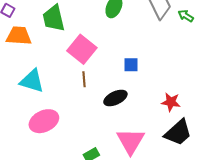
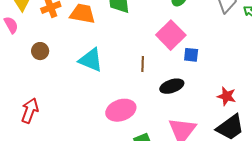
pink square: (82, 49) -> (171, 35), moved
pink ellipse: (44, 121) -> (121, 110), moved

